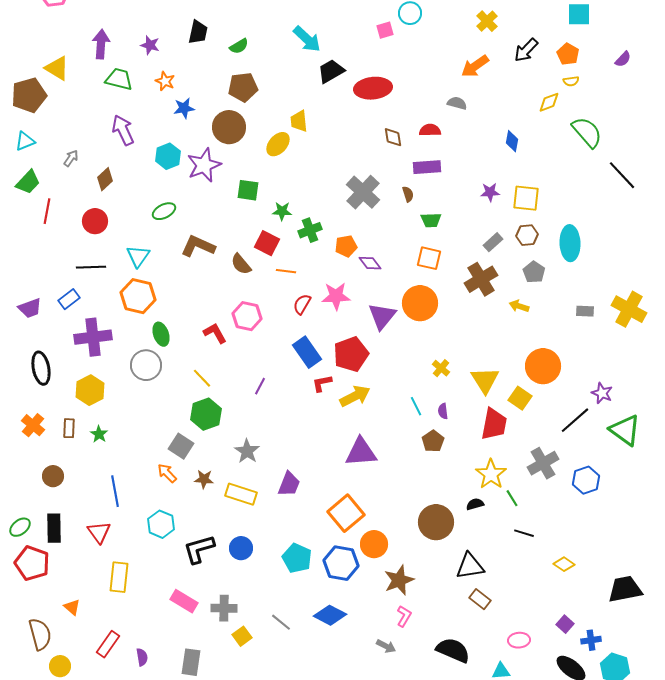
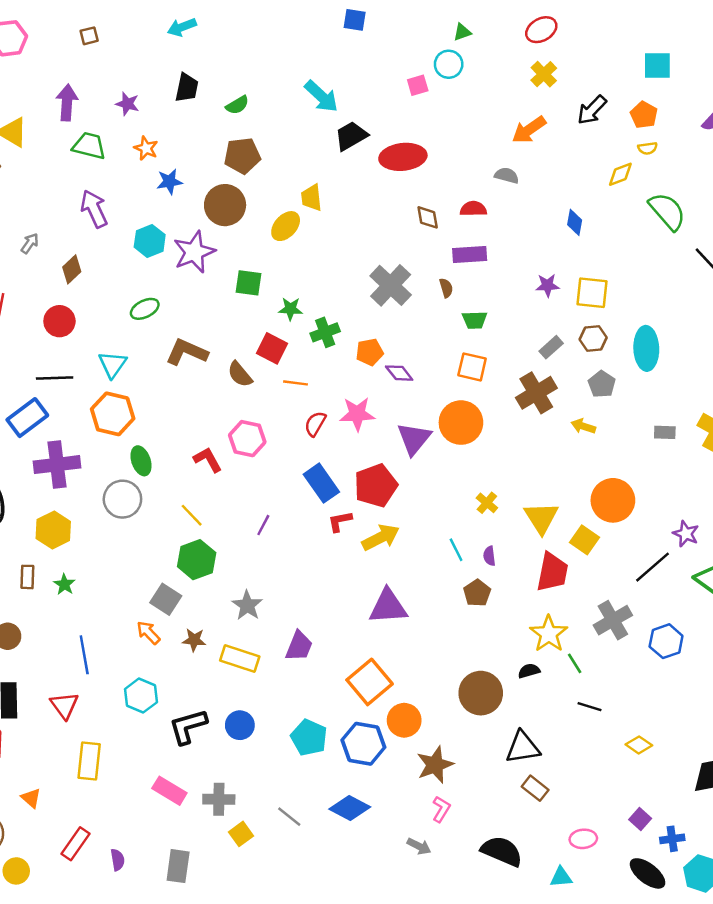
blue rectangle: (69, 299) -> (27, 418), size x1.5

